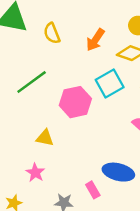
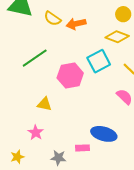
yellow semicircle: (52, 33) -> (52, 19), turned -36
orange arrow: (95, 40) -> (76, 24), moved, turned 42
pink rectangle: (93, 190) -> (82, 148), turned -64

